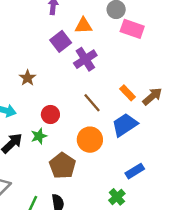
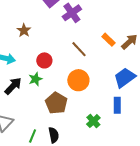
blue trapezoid: (125, 125) -> (125, 78), moved
blue rectangle: (135, 171) -> (117, 105), turned -56
green cross: (117, 197) -> (93, 121), moved

